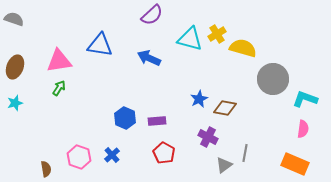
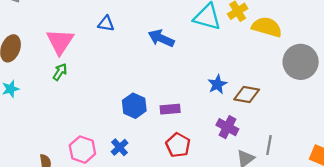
blue triangle: (100, 45) -> (106, 24), size x0.6
pink triangle: (59, 61) -> (60, 42), turned -48

